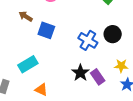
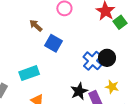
black circle: (113, 34) -> (107, 58), moved
yellow star: (121, 66) -> (112, 87), moved

